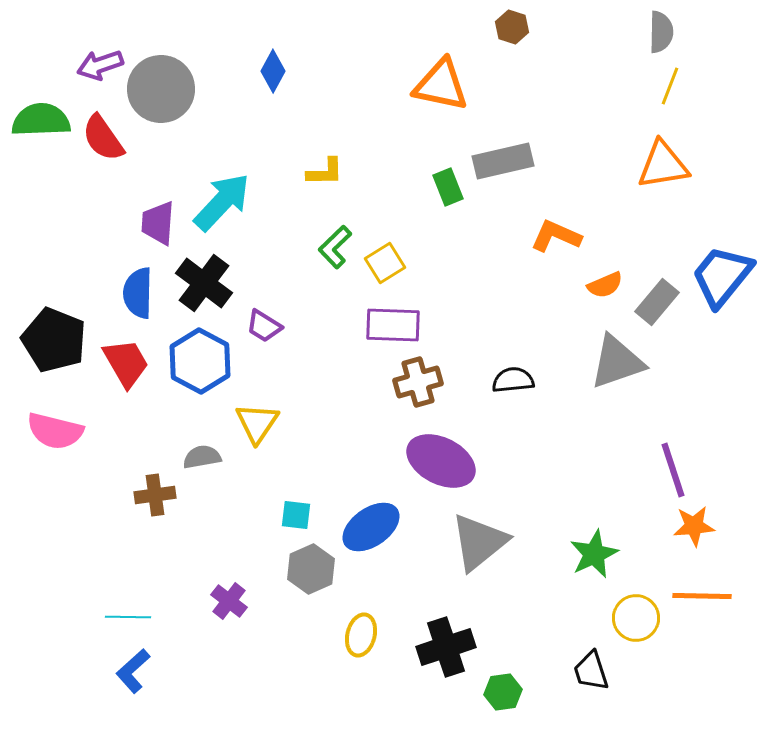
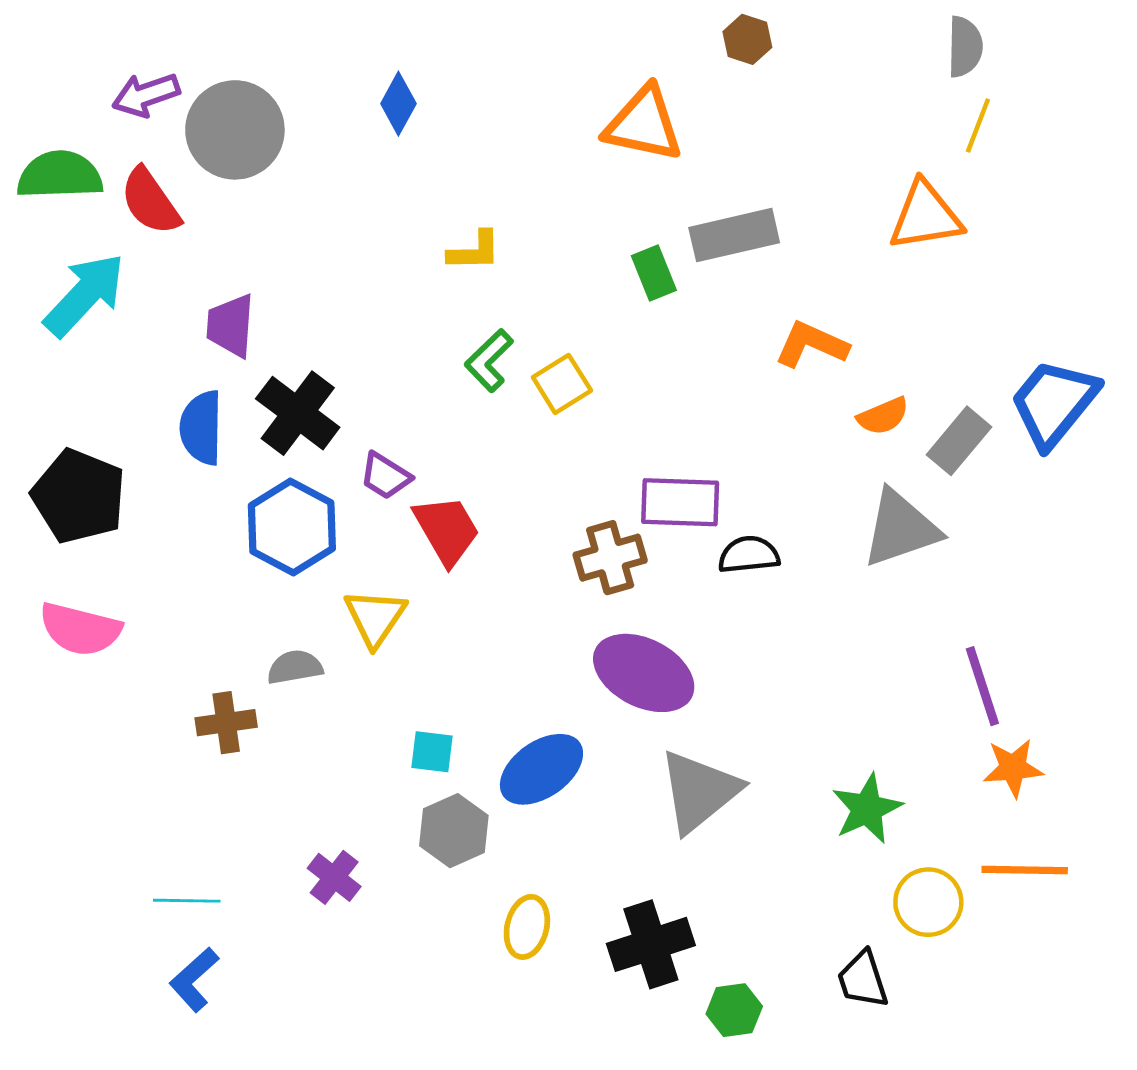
orange triangle: (663, 165) -> (925, 216), moved
cyan arrow: (222, 202) -> (85, 295), moved
purple rectangle: (393, 325) -> (680, 502), moved
red trapezoid: (126, 363) -> (447, 530), moved

